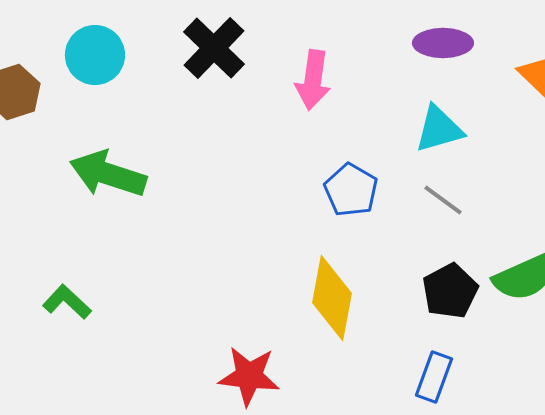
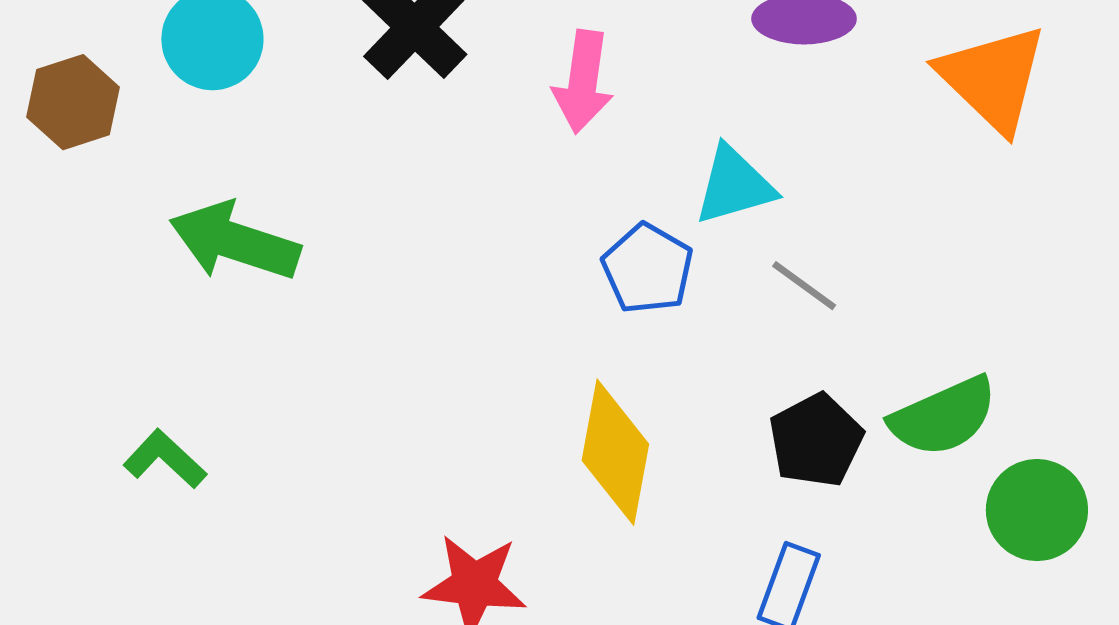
cyan triangle: (439, 129) -> (734, 185), moved

